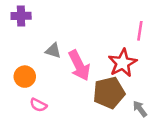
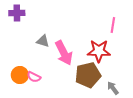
red star: (123, 63) -> (99, 51), turned 30
orange circle: (25, 77) -> (20, 75), moved
pink semicircle: (38, 105) -> (34, 77), moved

